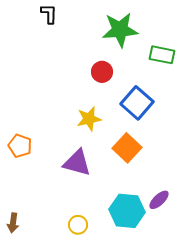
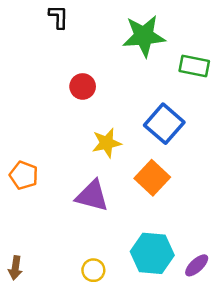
red circle: (102, 72) -> (83, 86), moved
purple ellipse: (159, 200) -> (197, 265), moved

